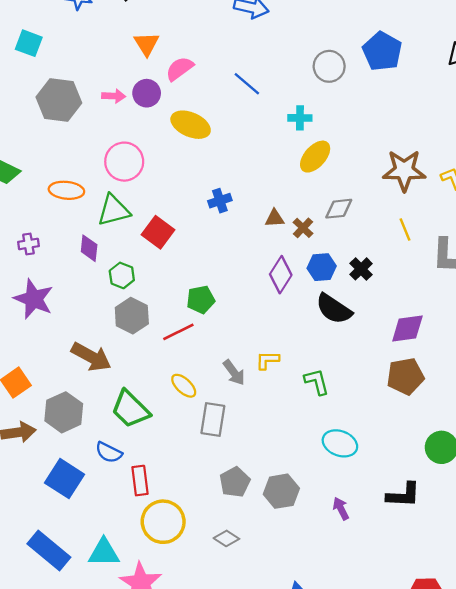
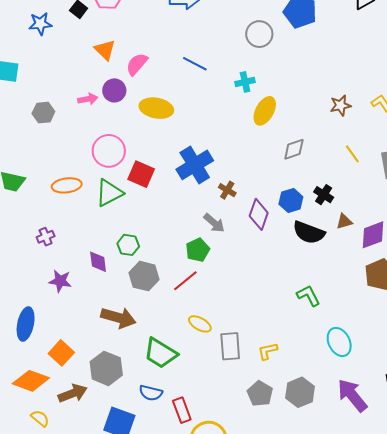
gray hexagon: (59, 100) -> (43, 113), size x0.6
brown star: (404, 170) -> (341, 105), size x0.6
blue cross: (220, 201) -> (195, 165), size x1.8
brown triangle: (275, 218) -> (344, 221), moved
brown cross: (303, 228) -> (227, 190), moved
red square: (158, 232) -> (141, 174), moved
purple diamond: (89, 248) -> (98, 262), moved
purple star: (34, 299) -> (60, 281), size x0.7
yellow L-shape: (267, 360) -> (268, 351), moved
gray arrow: (234, 373) -> (214, 223), moved
cyan ellipse: (340, 443) -> (339, 342), turned 56
purple arrow: (341, 509) -> (352, 395), size x1.8

